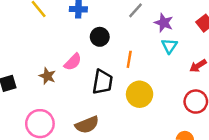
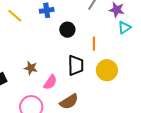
cyan triangle: (169, 46) -> (124, 28), turned 32
pink semicircle: (73, 62) -> (50, 82), moved

